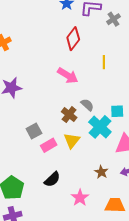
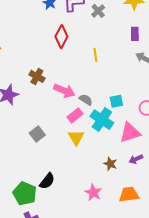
pink arrow: (68, 76) -> (64, 91), moved
brown cross: (69, 115) -> (37, 76), moved
pink rectangle: (49, 145) -> (75, 115), moved
black semicircle: (52, 179) -> (47, 181), moved

